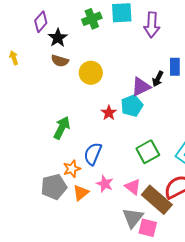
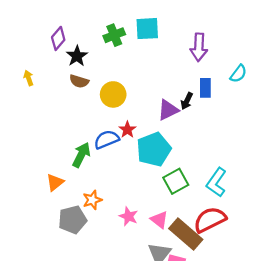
purple arrow: (152, 25) -> (199, 47), moved
cyan pentagon: (132, 106) -> (154, 149), moved, size x1.4
red star: (109, 113) -> (127, 130), moved
blue semicircle: (93, 154) -> (107, 140), moved, turned 45
orange triangle: (81, 193) -> (55, 182), moved

